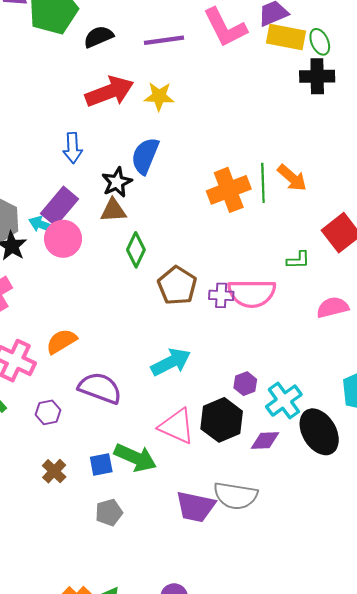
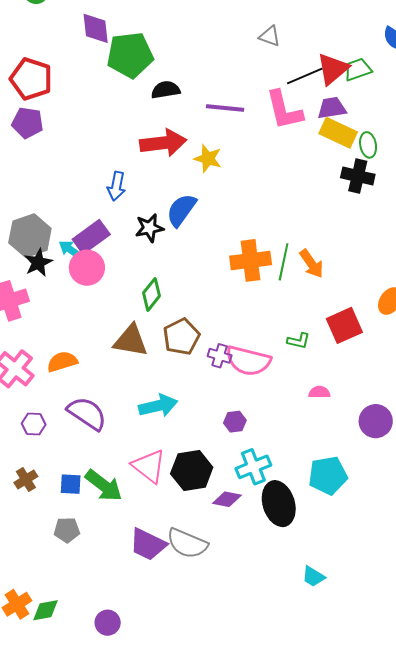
brown triangle: (113, 210) -> (131, 341), moved, size x1.4
pink semicircle: (333, 307) -> (319, 392), size x0.7
purple hexagon: (245, 384) -> (235, 422), moved

